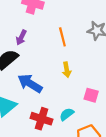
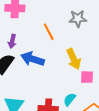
yellow arrow: (67, 70) -> (74, 59), moved, size x1.5
blue arrow: (30, 83) -> (33, 59), moved

